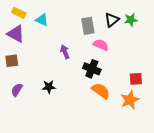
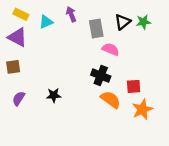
cyan triangle: (42, 20) -> (46, 22), turned -48
purple arrow: (65, 52) -> (71, 14), moved
red square: (136, 79) -> (134, 86), moved

